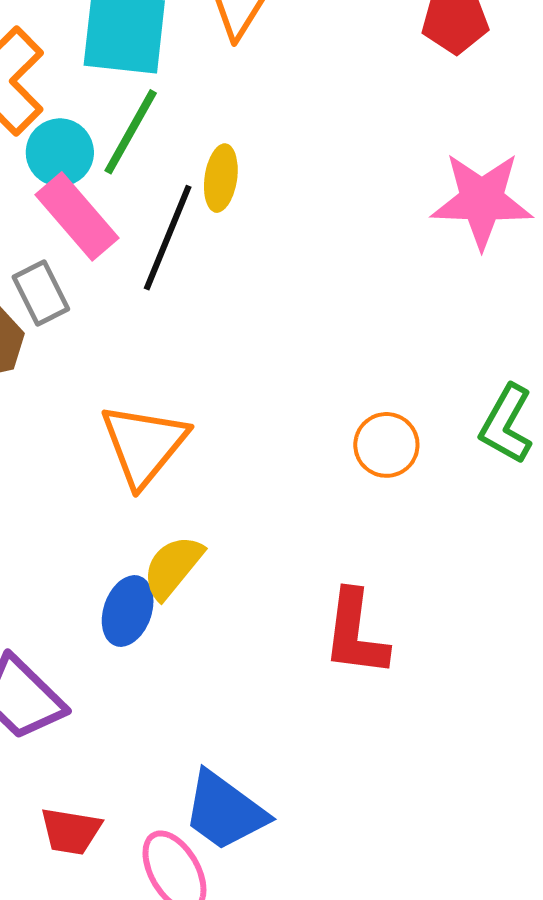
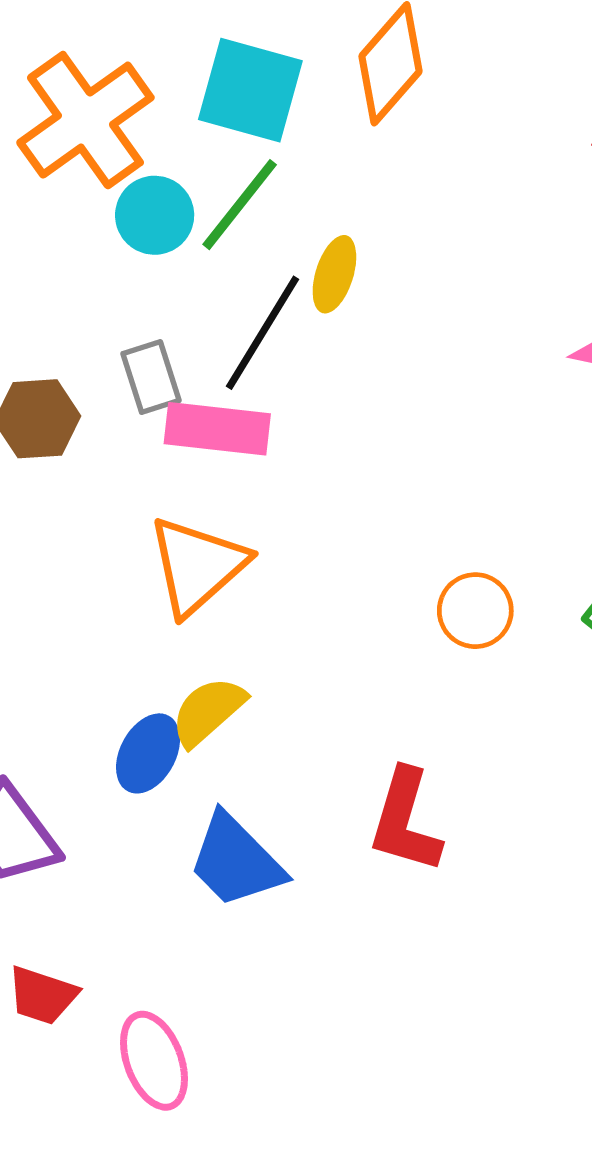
pink rectangle: (77, 216) -> (217, 429), moved, turned -52
gray rectangle: (41, 293) -> (151, 377), moved
blue trapezoid: (225, 811) -> (236, 861), moved

